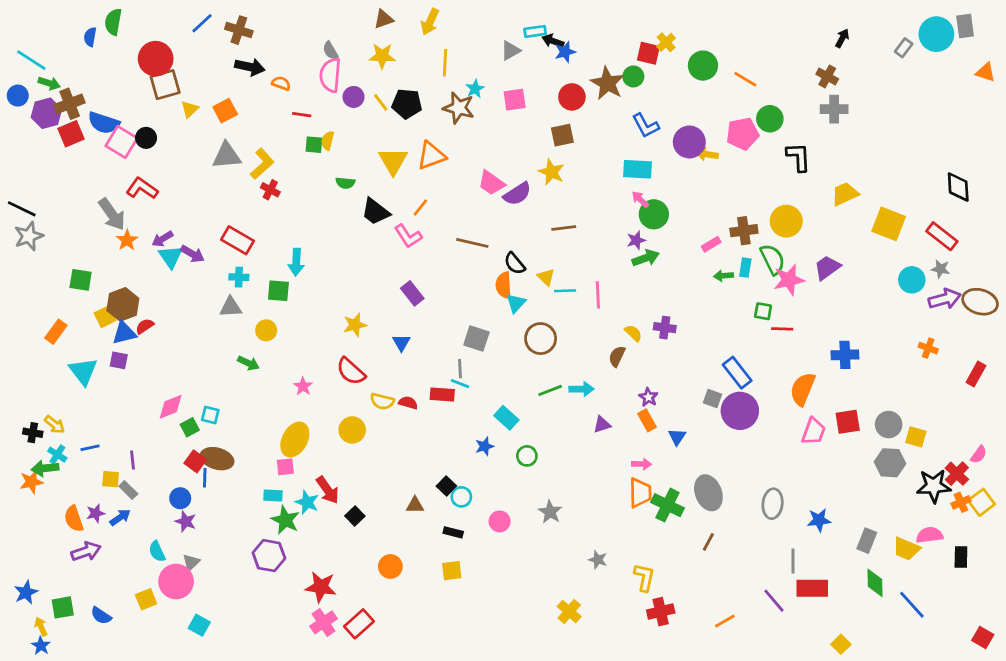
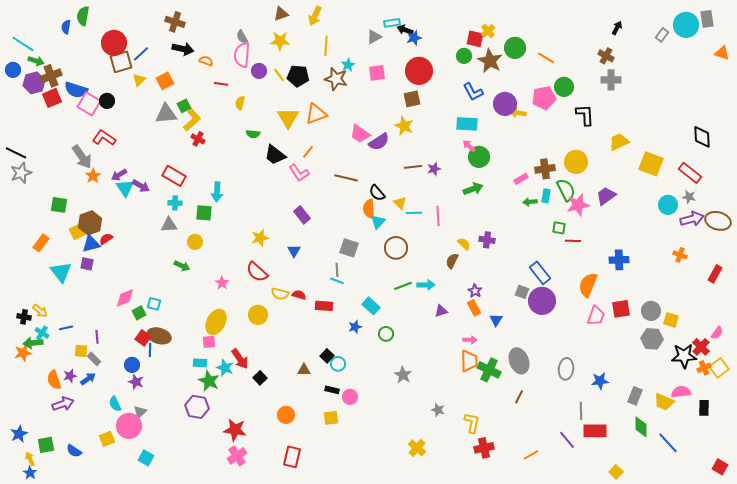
blue line: (202, 23) -> (141, 54), moved
brown star: (607, 83) -> (490, 61), moved
red circle: (572, 97) -> (419, 71), size x1.4
green square: (314, 145) -> (184, 106), moved, turned -32
purple star: (636, 240) -> (434, 169), moved
red rectangle: (442, 394) -> (324, 306), moved
pink circle: (500, 521) -> (350, 397), moved
red rectangle: (359, 624) -> (292, 457), moved, turned -35

